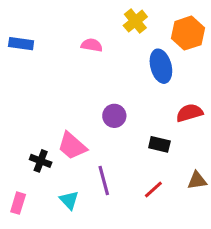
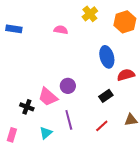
blue ellipse: (161, 66) -> (107, 57), moved
purple circle: (114, 116) -> (68, 86), moved
black rectangle: (159, 144) -> (106, 96), turned -48
cyan triangle: (69, 200) -> (46, 133), turned 32

